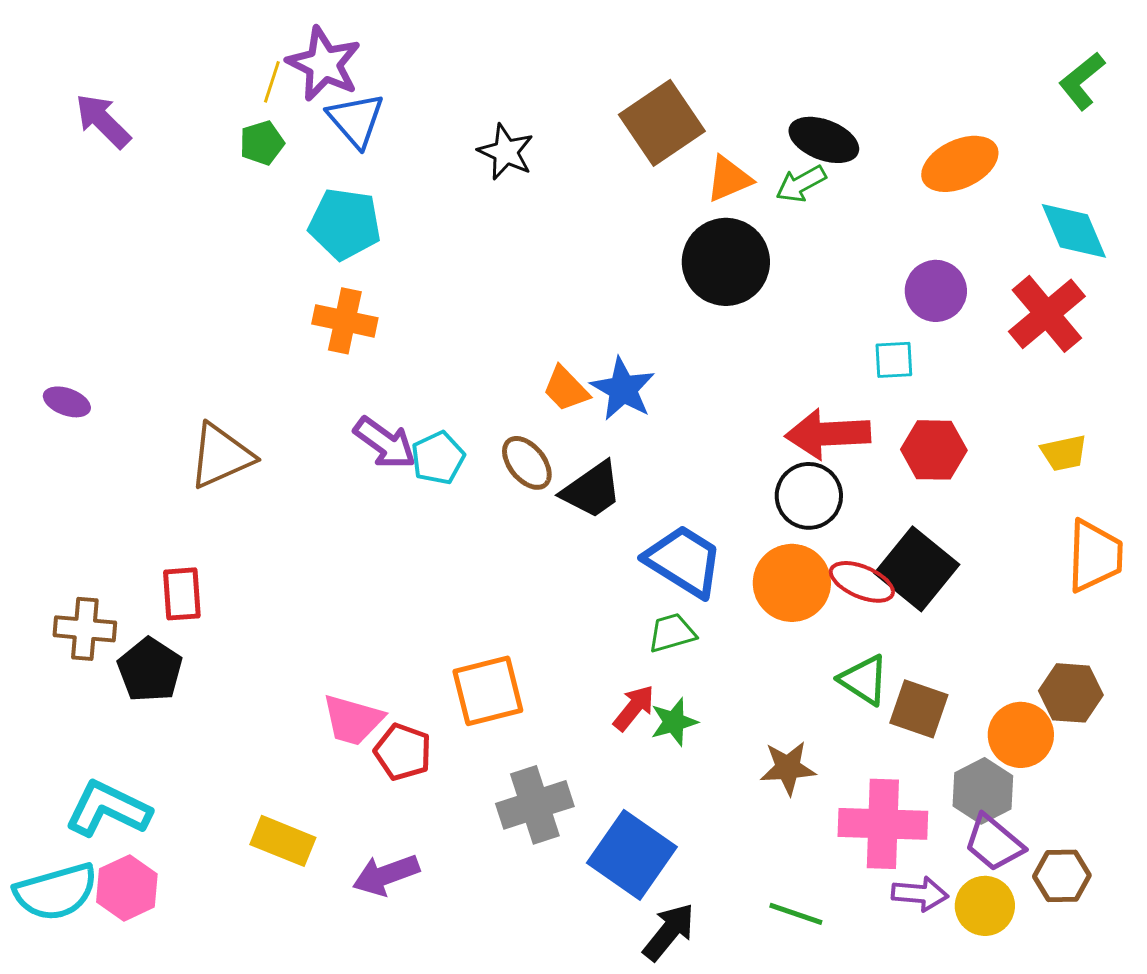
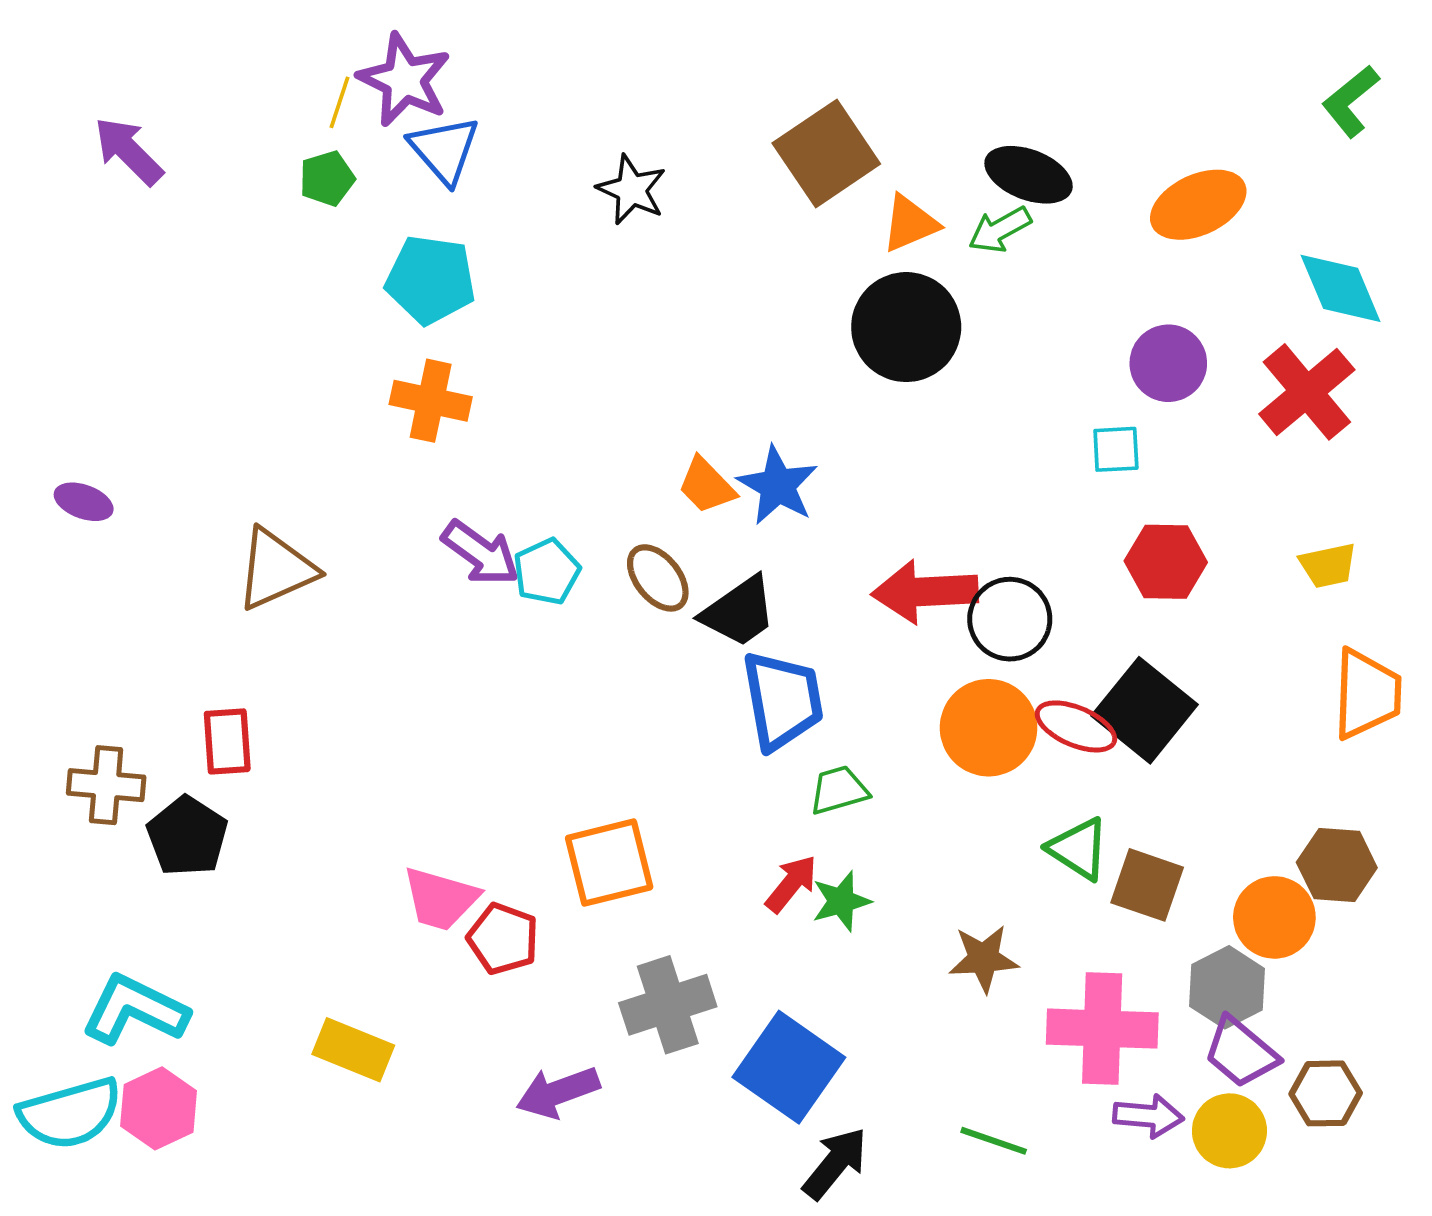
red arrow: (828, 434) -> (925, 592), moved
blue trapezoid: (684, 561) -> (783, 700), moved, turned 48
purple arrow: (386, 875) -> (558, 1092), moved

